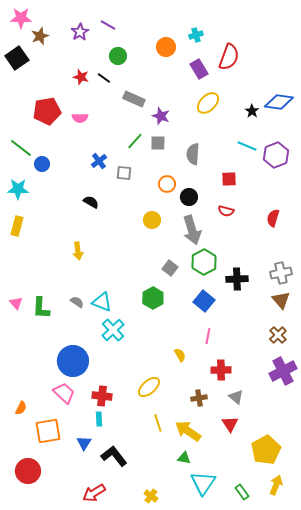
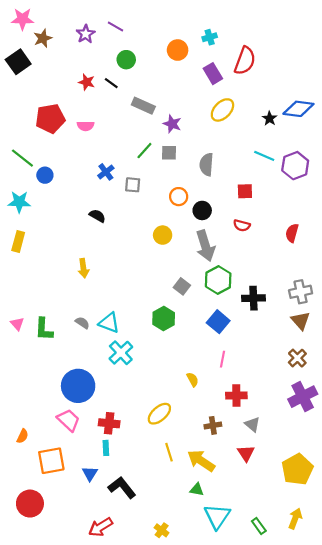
yellow pentagon: (266, 450) -> (297, 469), moved

